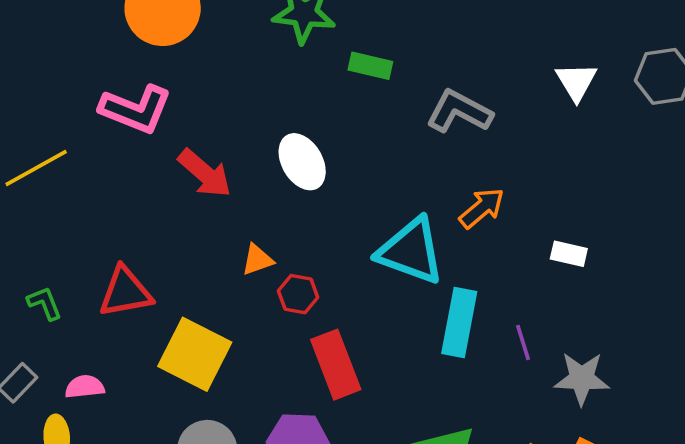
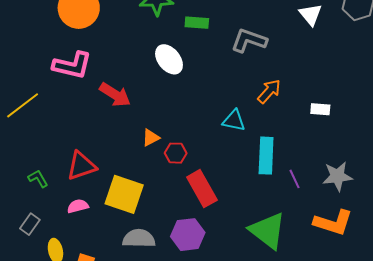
white ellipse: (302, 162) -> (169, 59), moved
cyan triangle: (411, 251) -> (234, 121), size x0.6
purple line: (523, 342) -> (295, 179), moved
pink semicircle: (85, 387) -> (78, 206), moved

